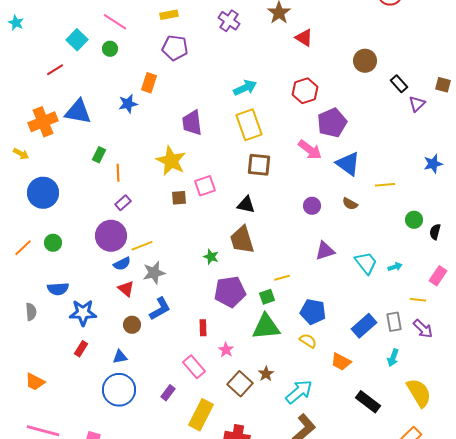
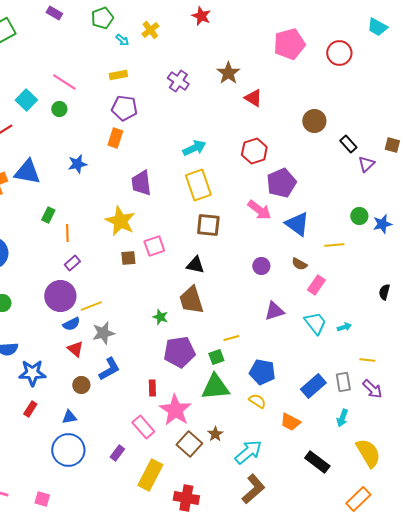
orange rectangle: (149, 83) -> (115, 138), moved
green circle: (414, 220) -> (359, 216), moved
pink rectangle: (438, 276) -> (316, 285), moved
pink star: (226, 350) -> (175, 410), size x2.0

